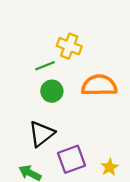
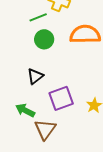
black triangle: (42, 134) -> (35, 76), size x0.7

